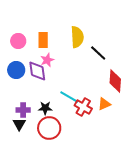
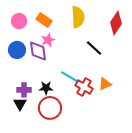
orange rectangle: (43, 40) -> (44, 20), turned -56
black line: (98, 53) -> (94, 48), moved
red diamond: (115, 81) -> (116, 23), moved, turned 30

